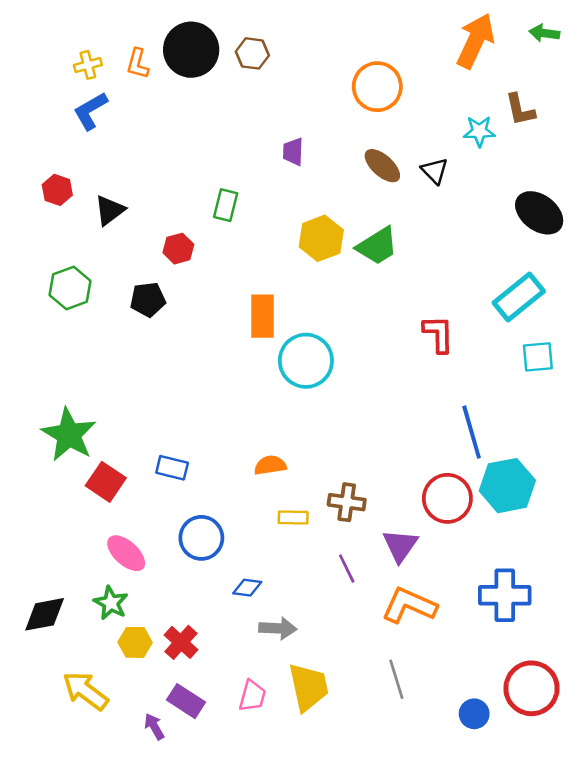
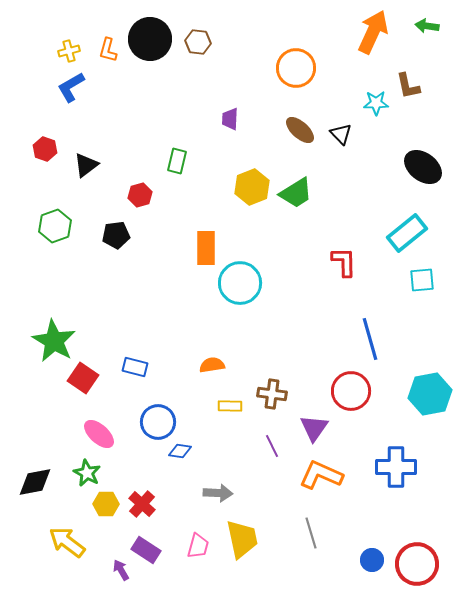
cyan hexagon: (507, 486) -> (430, 394), moved
blue diamond: (247, 588) -> (180, 451), moved
red circle: (532, 688) -> (417, 564), moved

